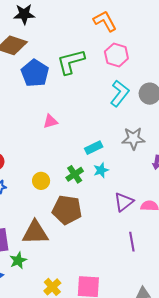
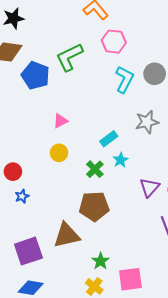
yellow circle: (41, 181) -> (59, 153), moved
green star: (18, 260) -> (101, 261), moved

